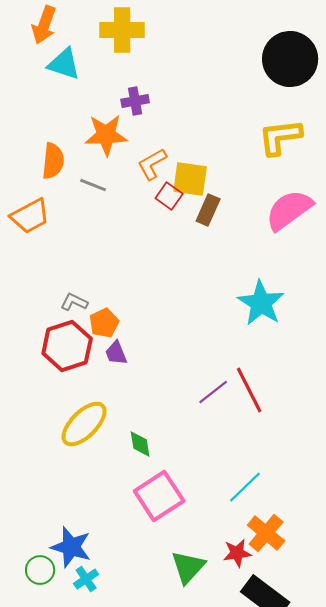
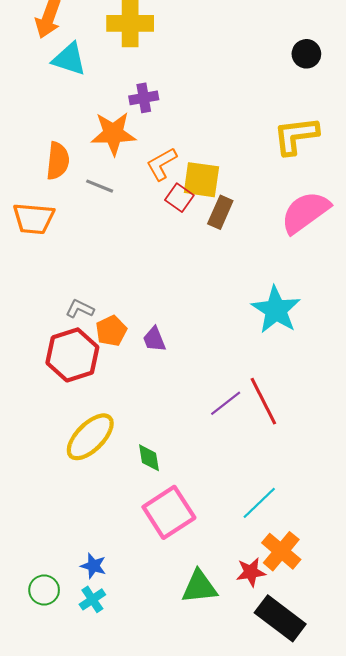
black circle: (290, 59) -> (306, 54), size x0.5
orange trapezoid: (30, 216) -> (34, 219), turned 33
purple trapezoid: (116, 353) -> (154, 339), moved
blue star: (71, 547) -> (93, 566), moved, size x0.6
green triangle: (188, 567) -> (199, 587), turned 42

